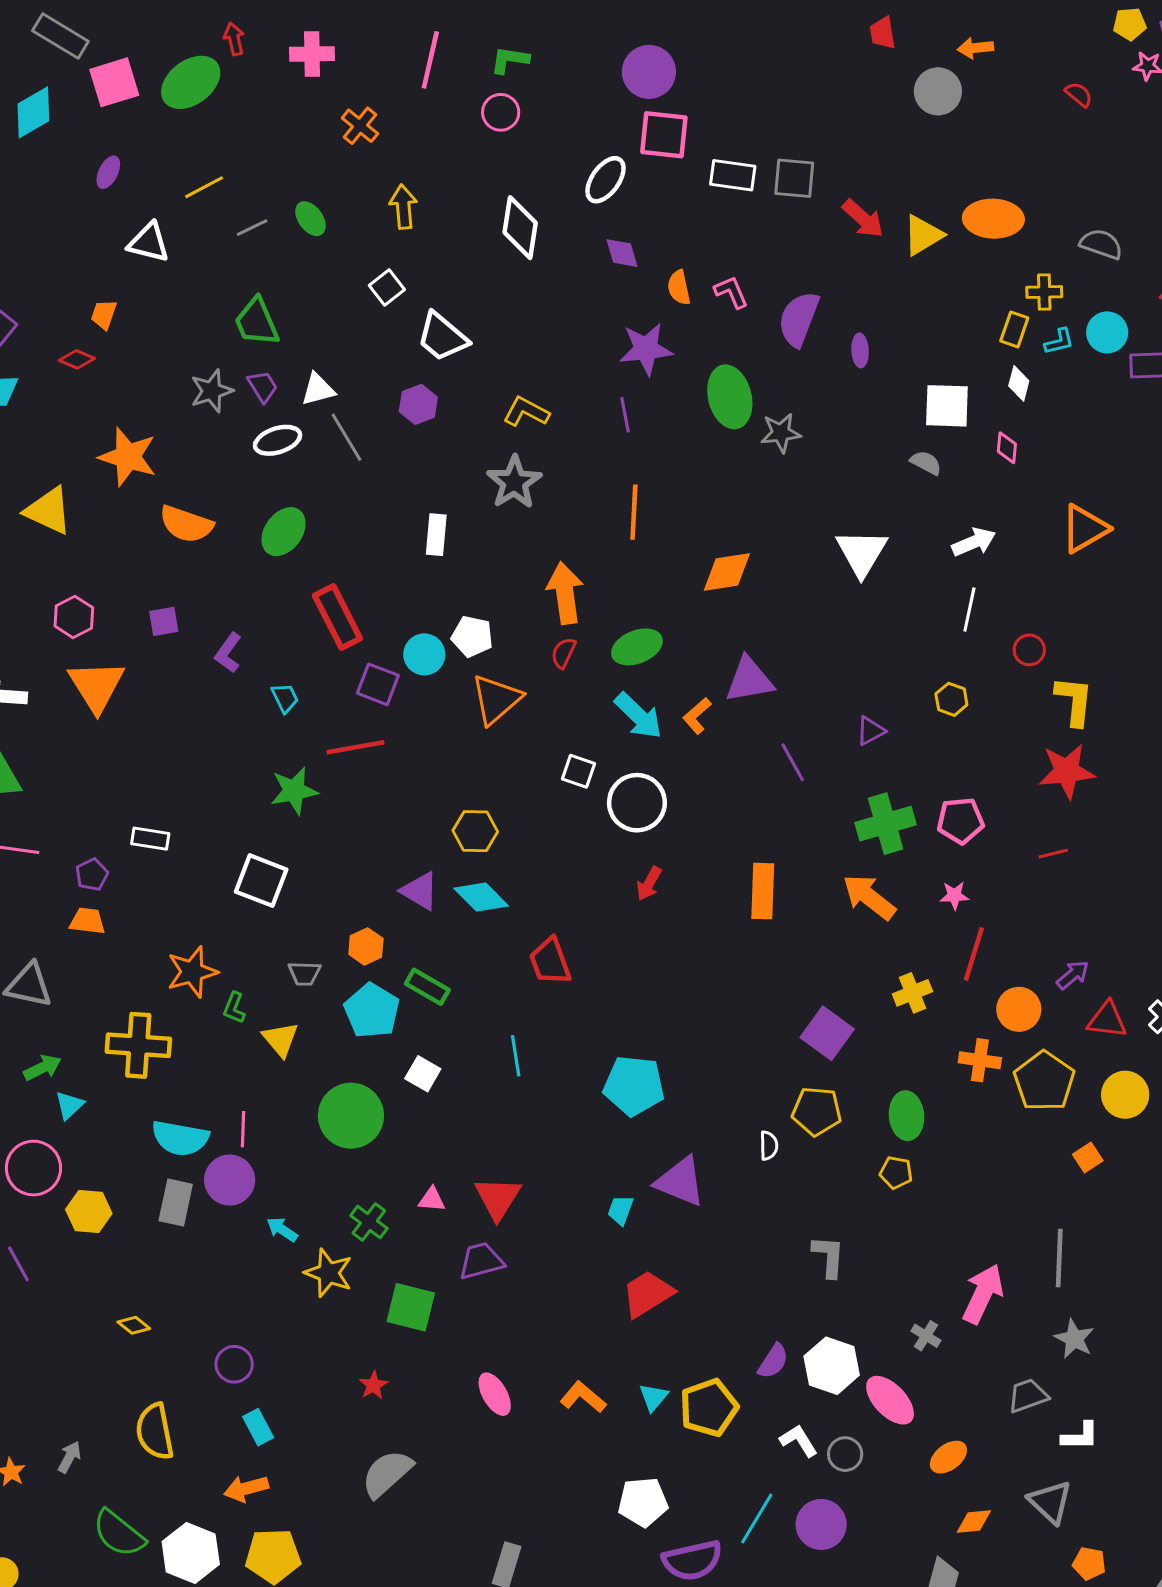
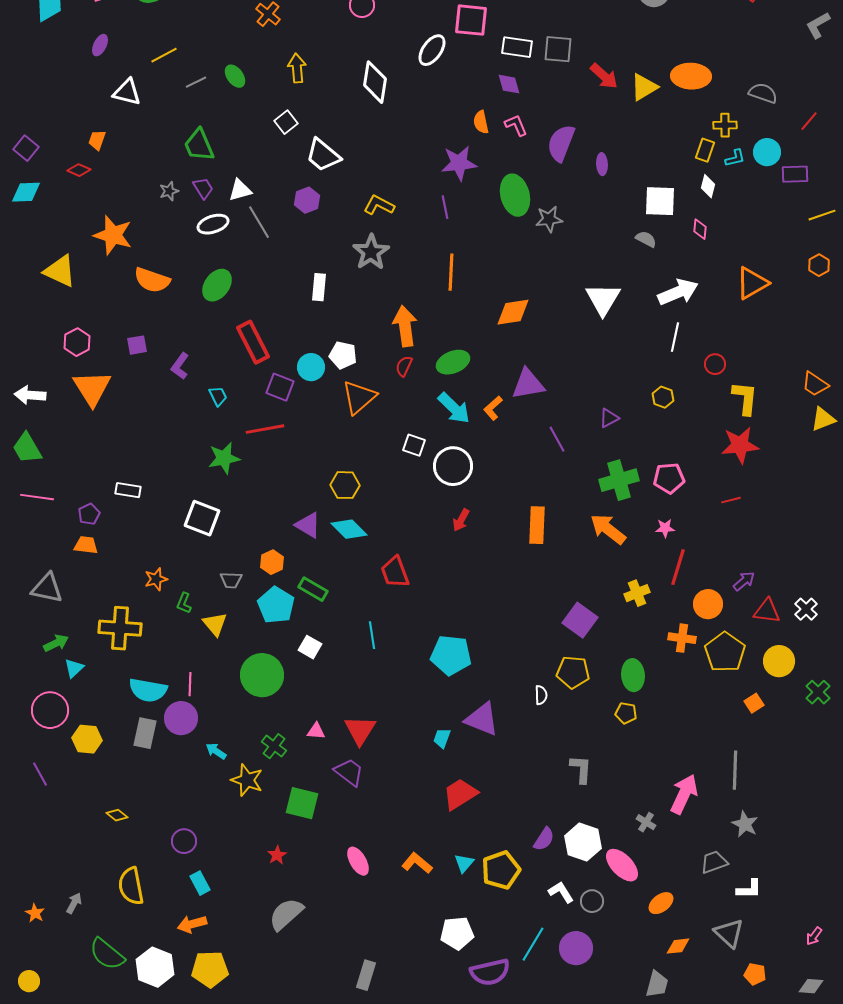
purple diamond: (622, 253) -> (509, 84), moved
gray star: (212, 391) -> (169, 191), size x0.7
white arrow: (974, 542) -> (678, 292), size x1.4
orange star: (192, 972) -> (156, 579), size x0.7
purple trapezoid: (481, 1261) -> (349, 772), turned 52

